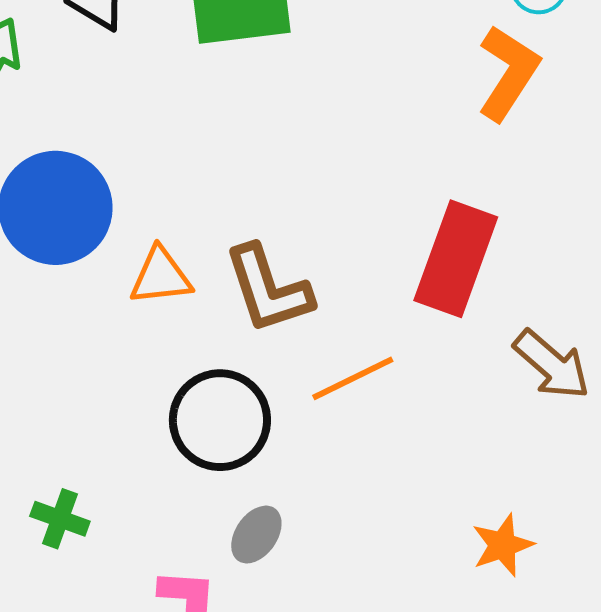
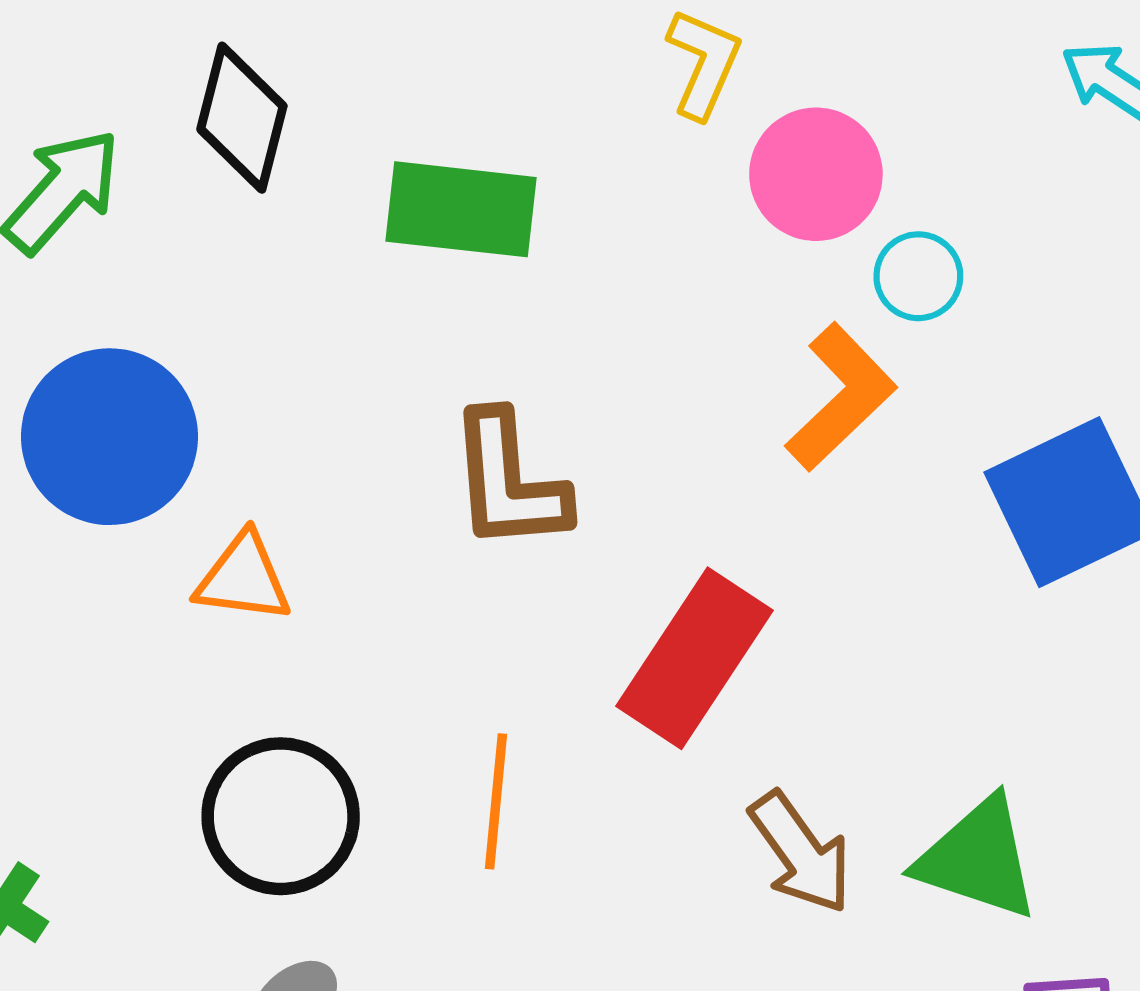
brown L-shape: (268, 289) -> (508, 481), moved
orange line: (353, 378) -> (496, 801), turned -72

